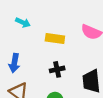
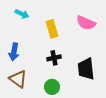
yellow rectangle: (55, 38) -> (52, 29), turned 66

